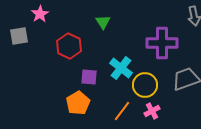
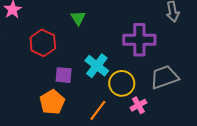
pink cross: (152, 111) -> (138, 105), moved

